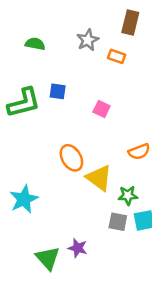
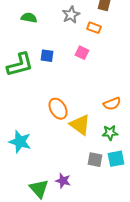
pink square: (102, 109) -> (82, 53), moved
green star: (128, 195) -> (110, 133), moved
cyan star: (24, 199) -> (20, 142), turned -30

